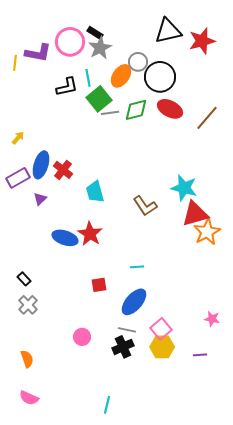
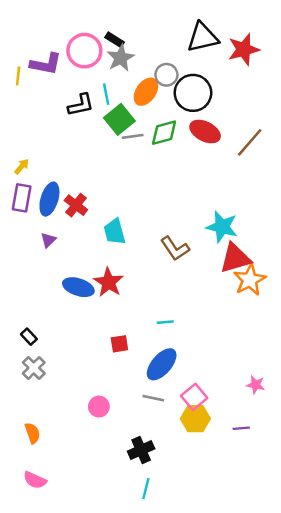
purple rectangle: (18, 178) -> (22, 198), moved, turned -50
black cross: (123, 347) -> (141, 450), moved
cyan line: (107, 405) -> (146, 489), moved

